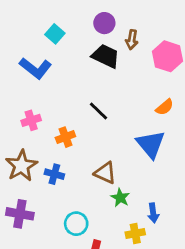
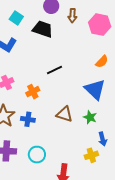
black trapezoid: (106, 56) -> (43, 29), moved
black line: (99, 111) -> (54, 70), turned -63
green star: (120, 198) -> (90, 117), moved
cyan circle: (76, 224) -> (37, 155), moved

